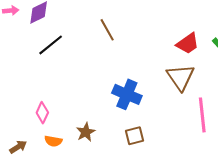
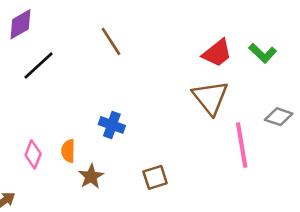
blue cross: (127, 94) -> (112, 125), moved, size x0.7
orange semicircle: (53, 141) -> (68, 151), moved, turned 84

